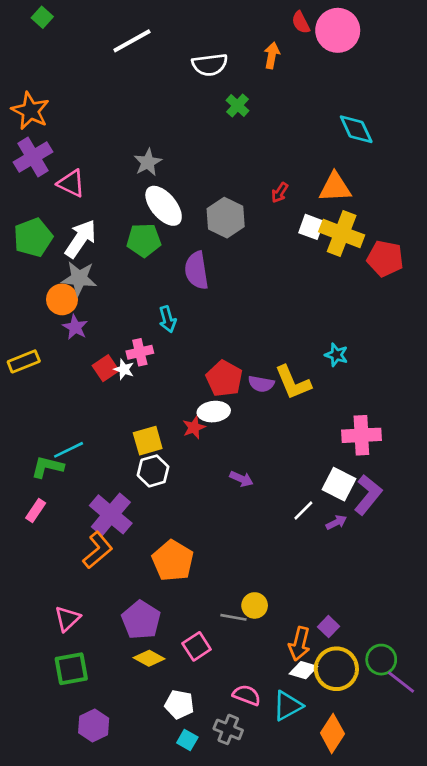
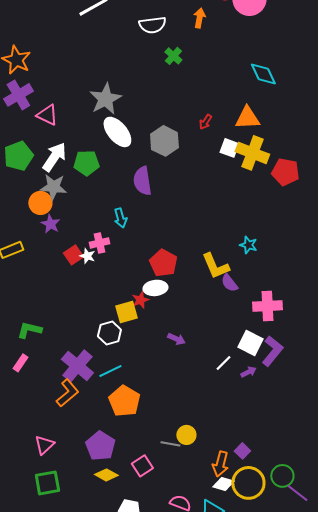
gray star: (148, 162) -> (105, 99), size x1.5
green pentagon: (144, 240) -> (86, 163), moved
purple semicircle: (261, 384) -> (229, 283), moved, turned 42
yellow square: (148, 441) -> (126, 312), moved
cyan line: (69, 450) -> (110, 371), moved

